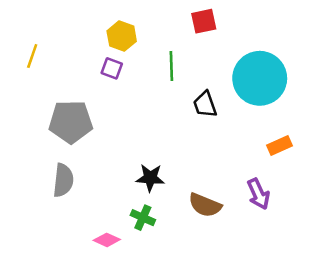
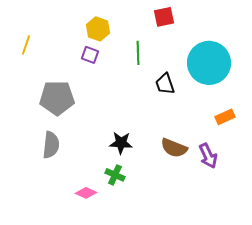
brown semicircle: (205, 205) -> (174, 148), moved

